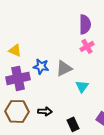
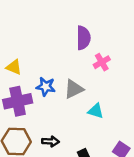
purple semicircle: (85, 24) -> (83, 38), moved
cyan triangle: (82, 86) -> (96, 111), turned -48

